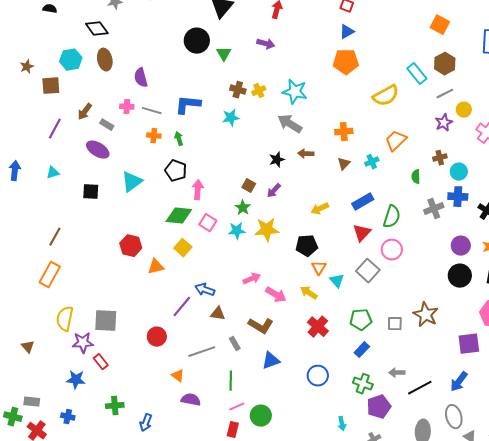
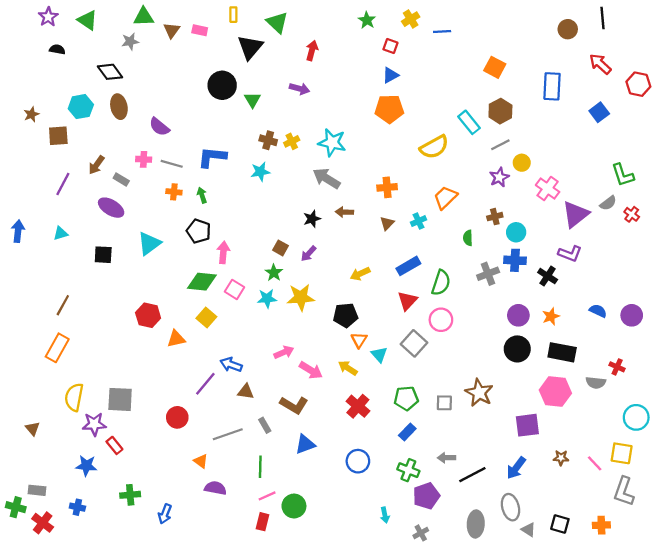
purple semicircle: (141, 78) -> (159, 127), turned -36

